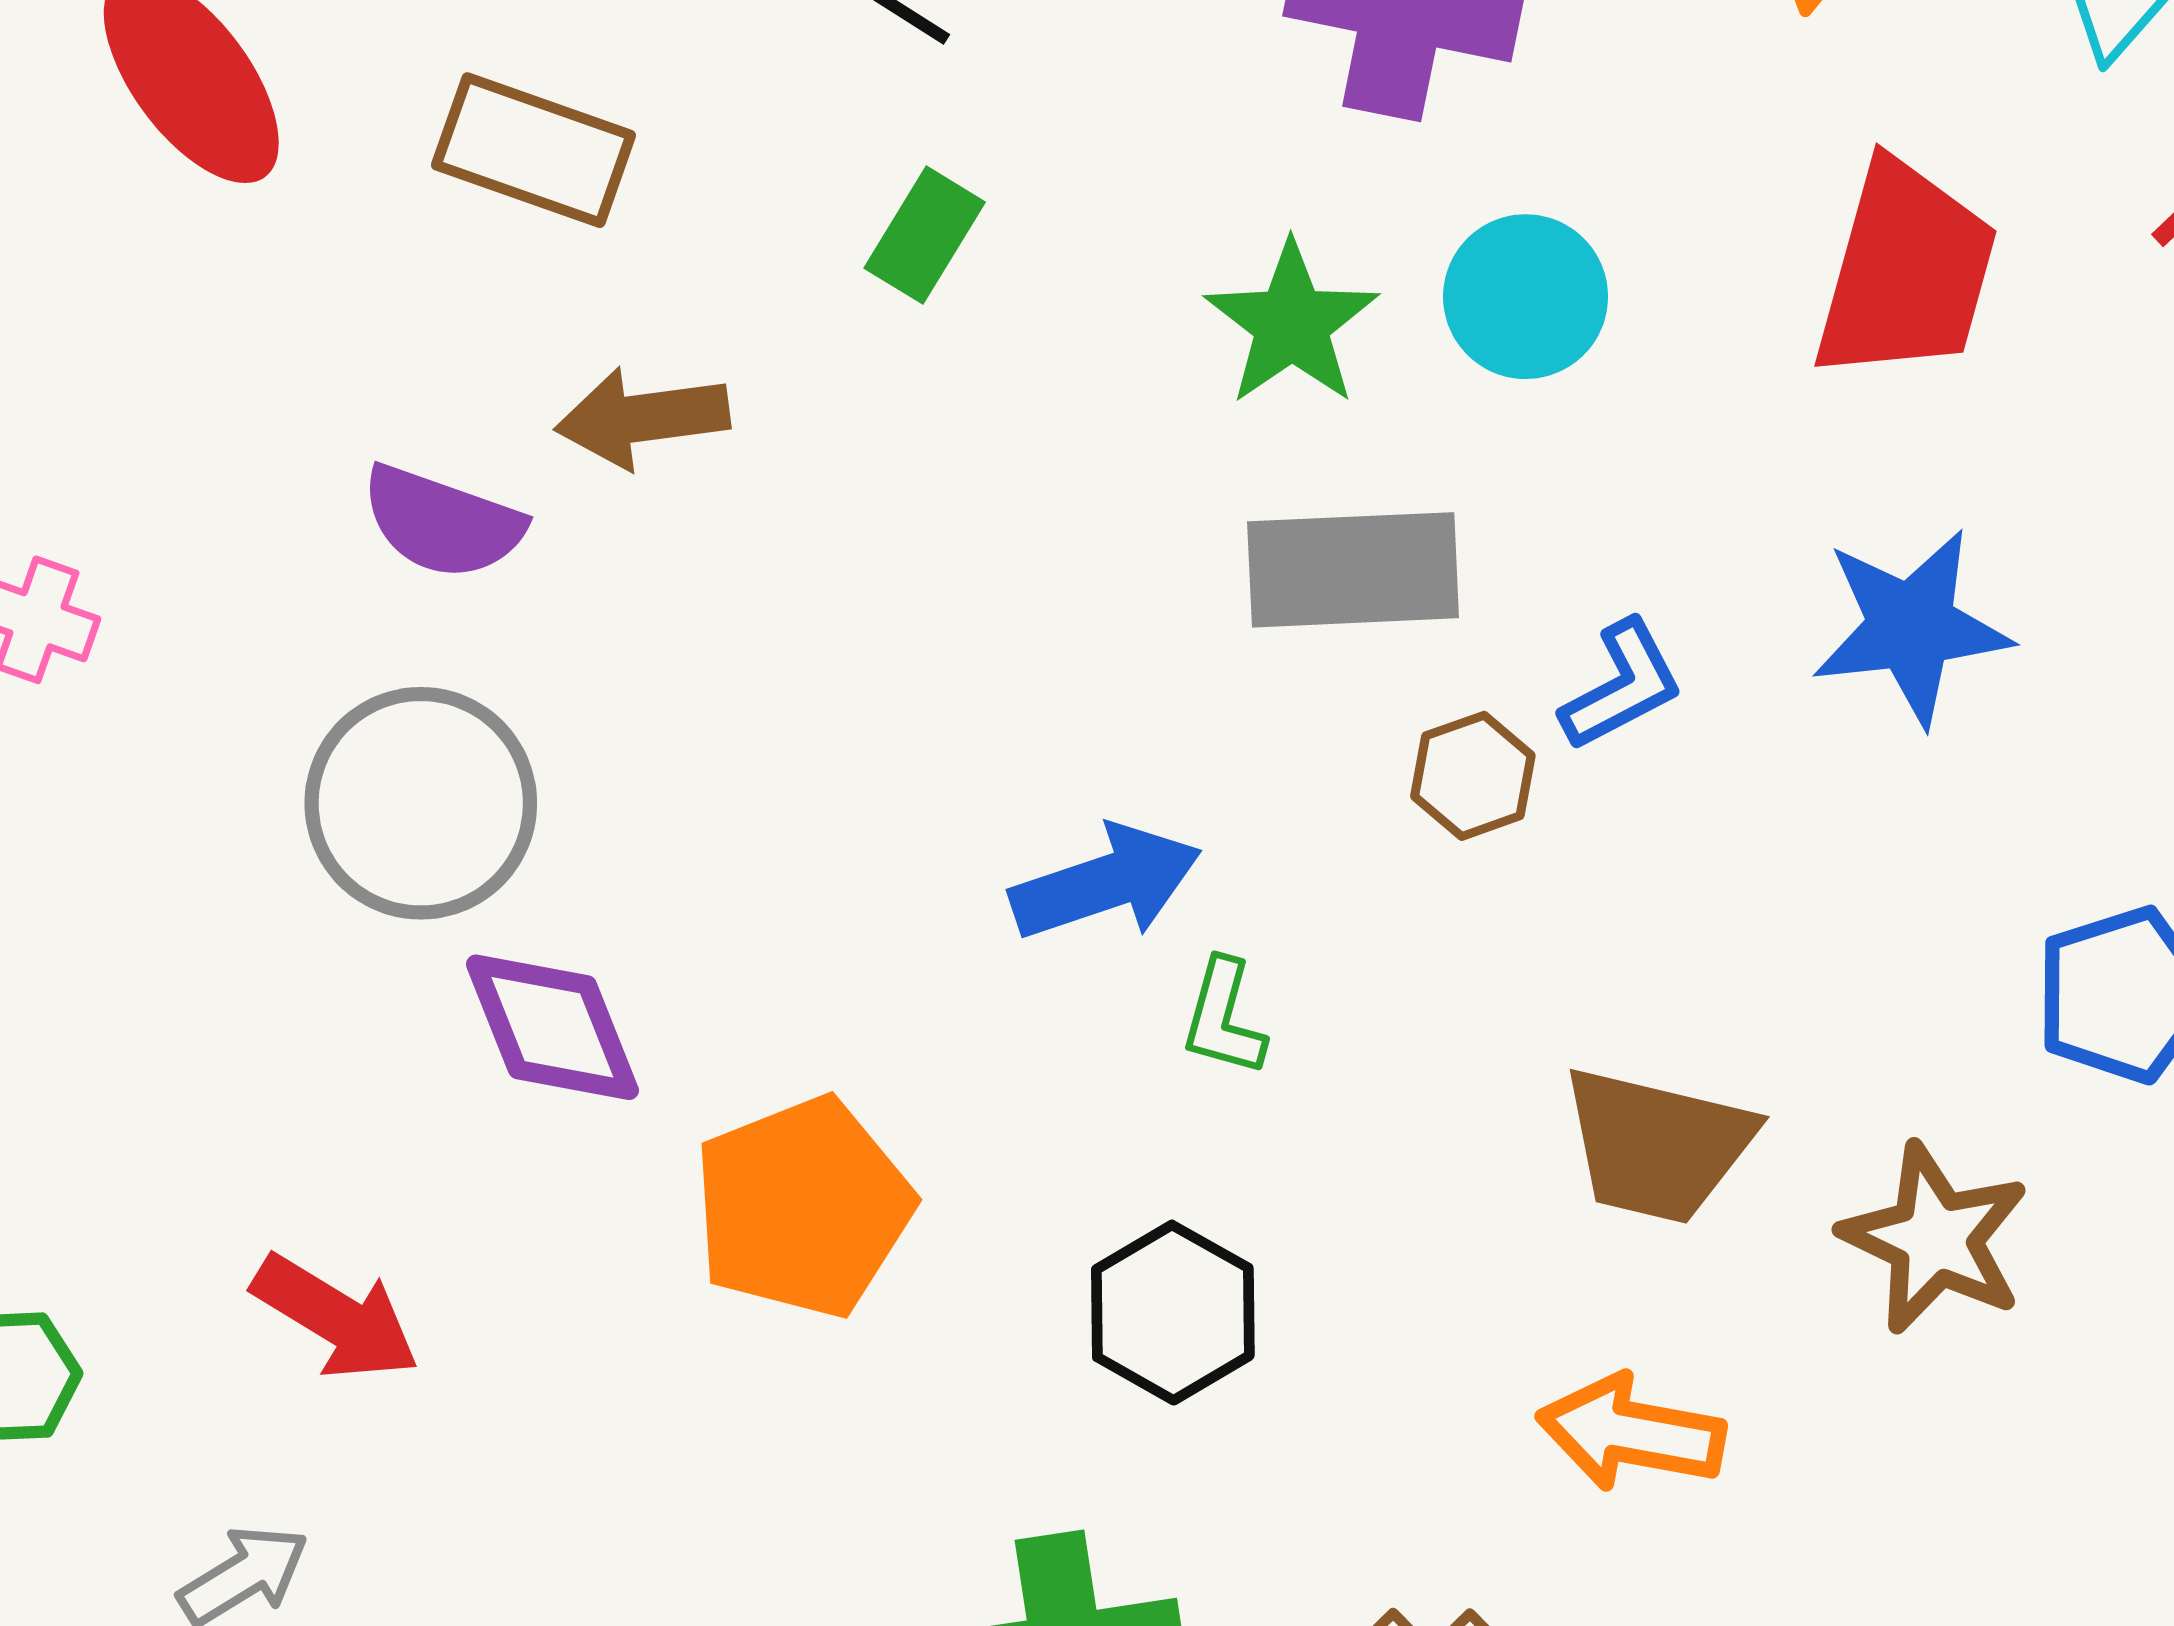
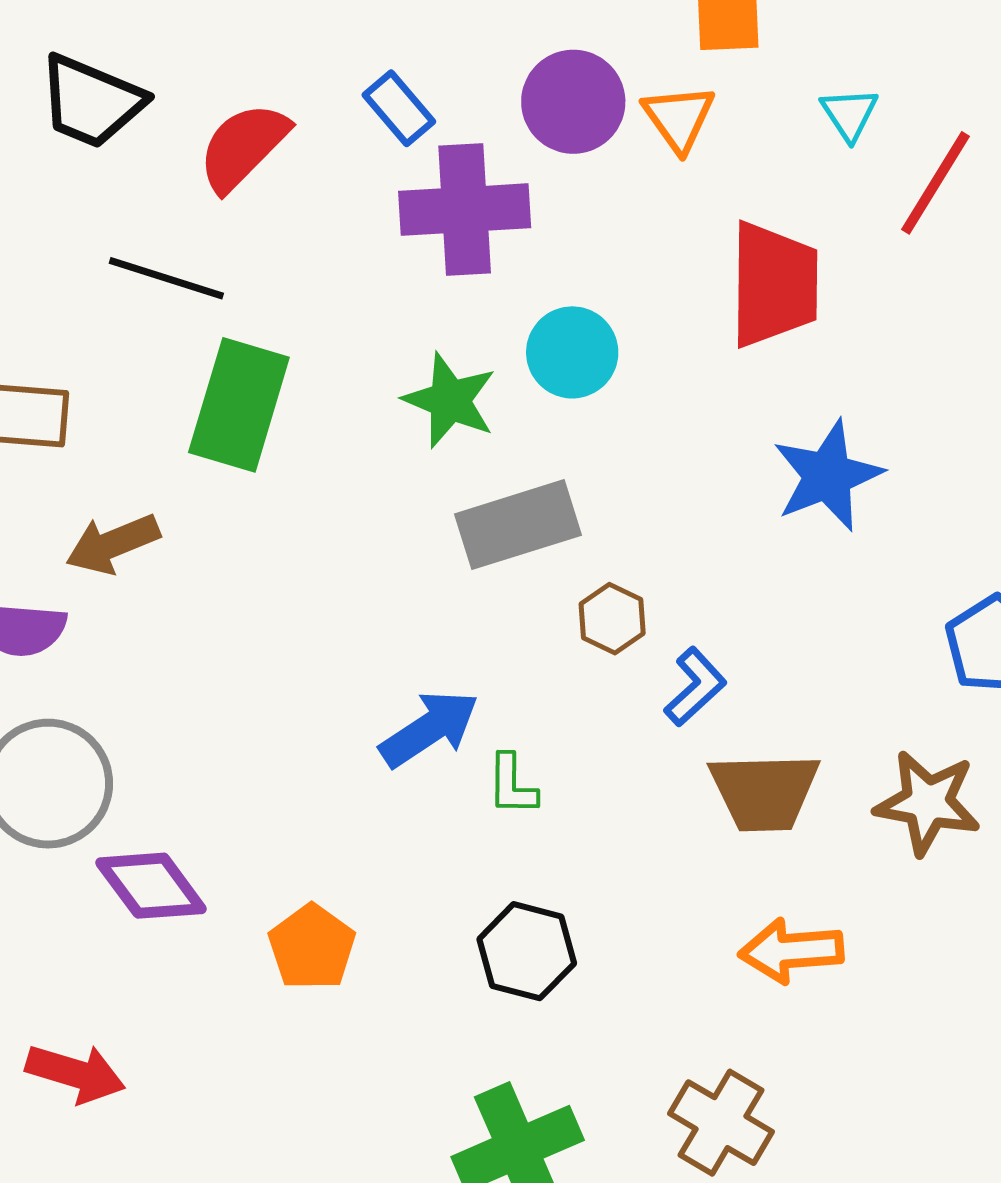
green rectangle: (925, 235) -> (239, 405), size x1.8
blue L-shape: (1622, 686) -> (695, 687), moved
orange pentagon: (803, 1207) -> (312, 947), size x0.7

